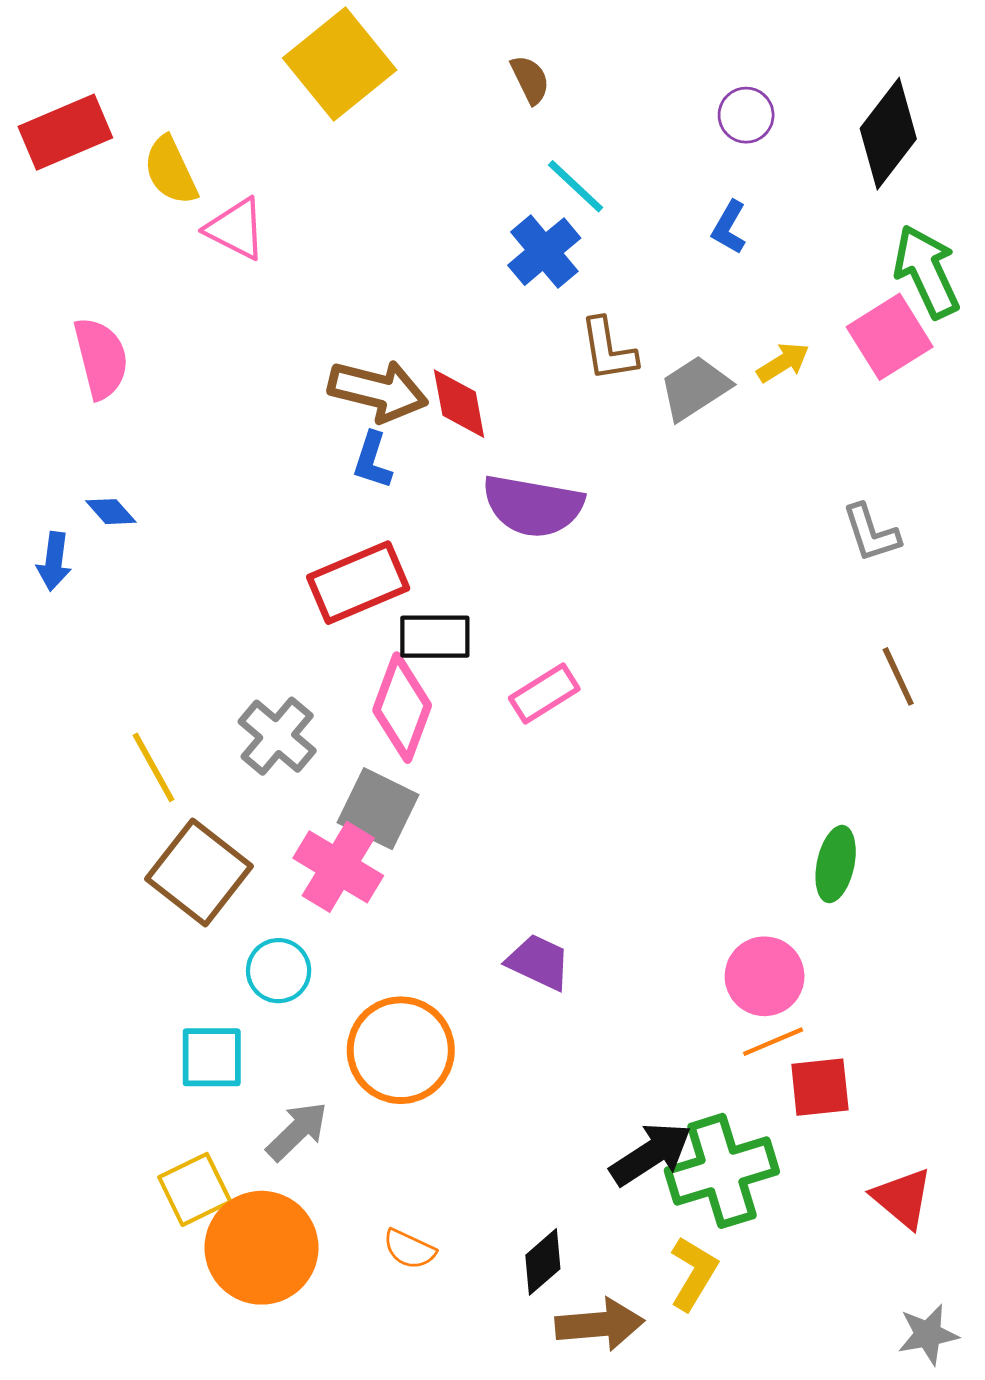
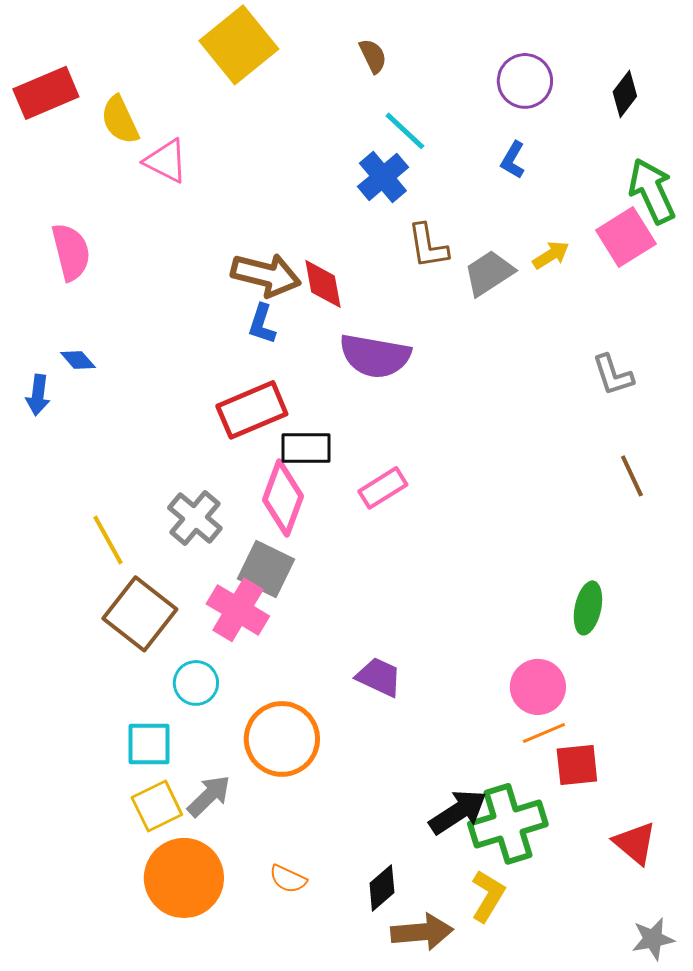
purple circle: (746, 115) -> (525, 81), size x1.4
black diamond: (888, 134) -> (625, 94), size x0.6
yellow square: (195, 1189) -> (157, 806), moved

